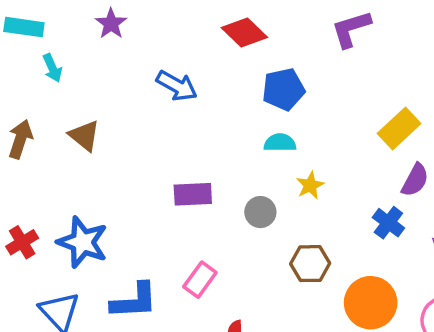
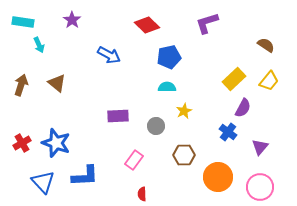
pink rectangle: (200, 280) -> (134, 160), moved

